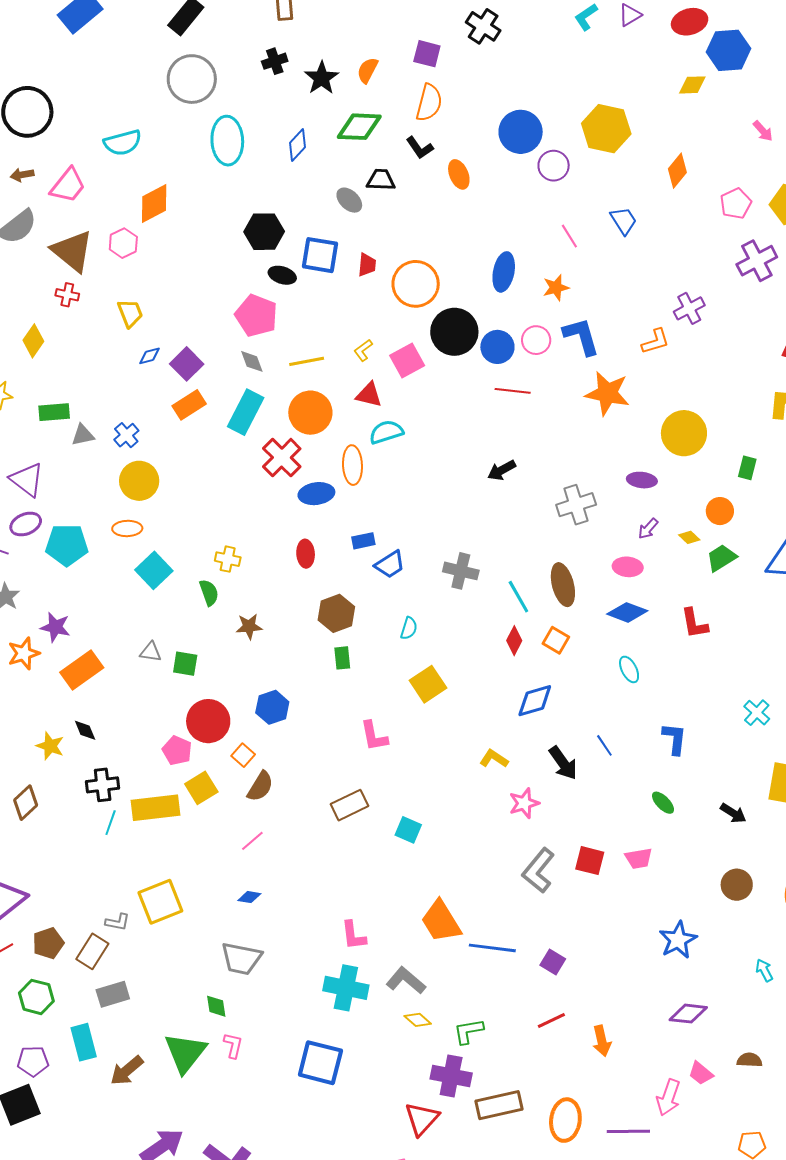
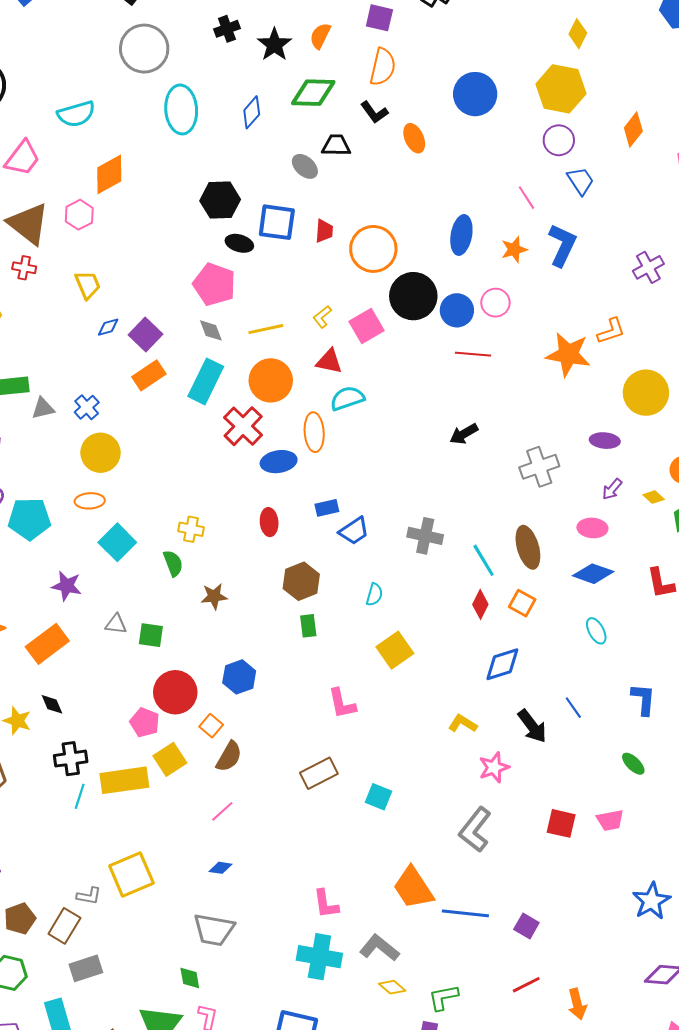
yellow diamond: (692, 85) -> (578, 34), moved, turned -60
purple circle: (554, 166) -> (559, 140), moved
blue L-shape: (581, 336) -> (562, 245), moved, turned 42
orange L-shape: (655, 341) -> (611, 331), moved
purple star: (55, 627) -> (67, 586), moved
gray L-shape: (538, 870) -> (475, 830), moved

